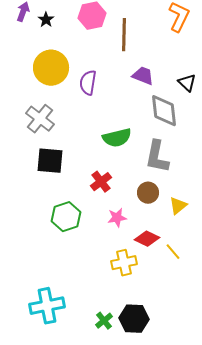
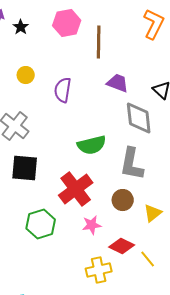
yellow circle: (51, 68) -> (26, 75), size x0.5
red cross: (101, 182) -> (76, 189), size x1.6

